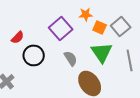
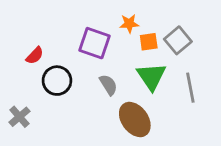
orange square: (100, 27) -> (149, 42), turned -32
purple square: (61, 28) -> (94, 43), turned -30

